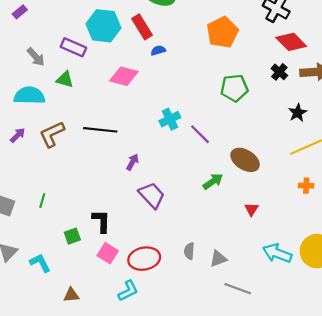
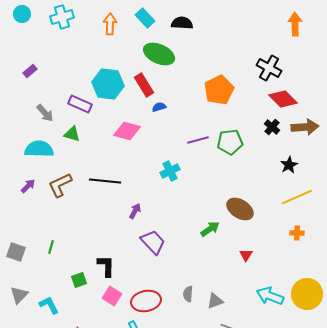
purple line: (200, 134) -> (198, 140), moved, turned -60

